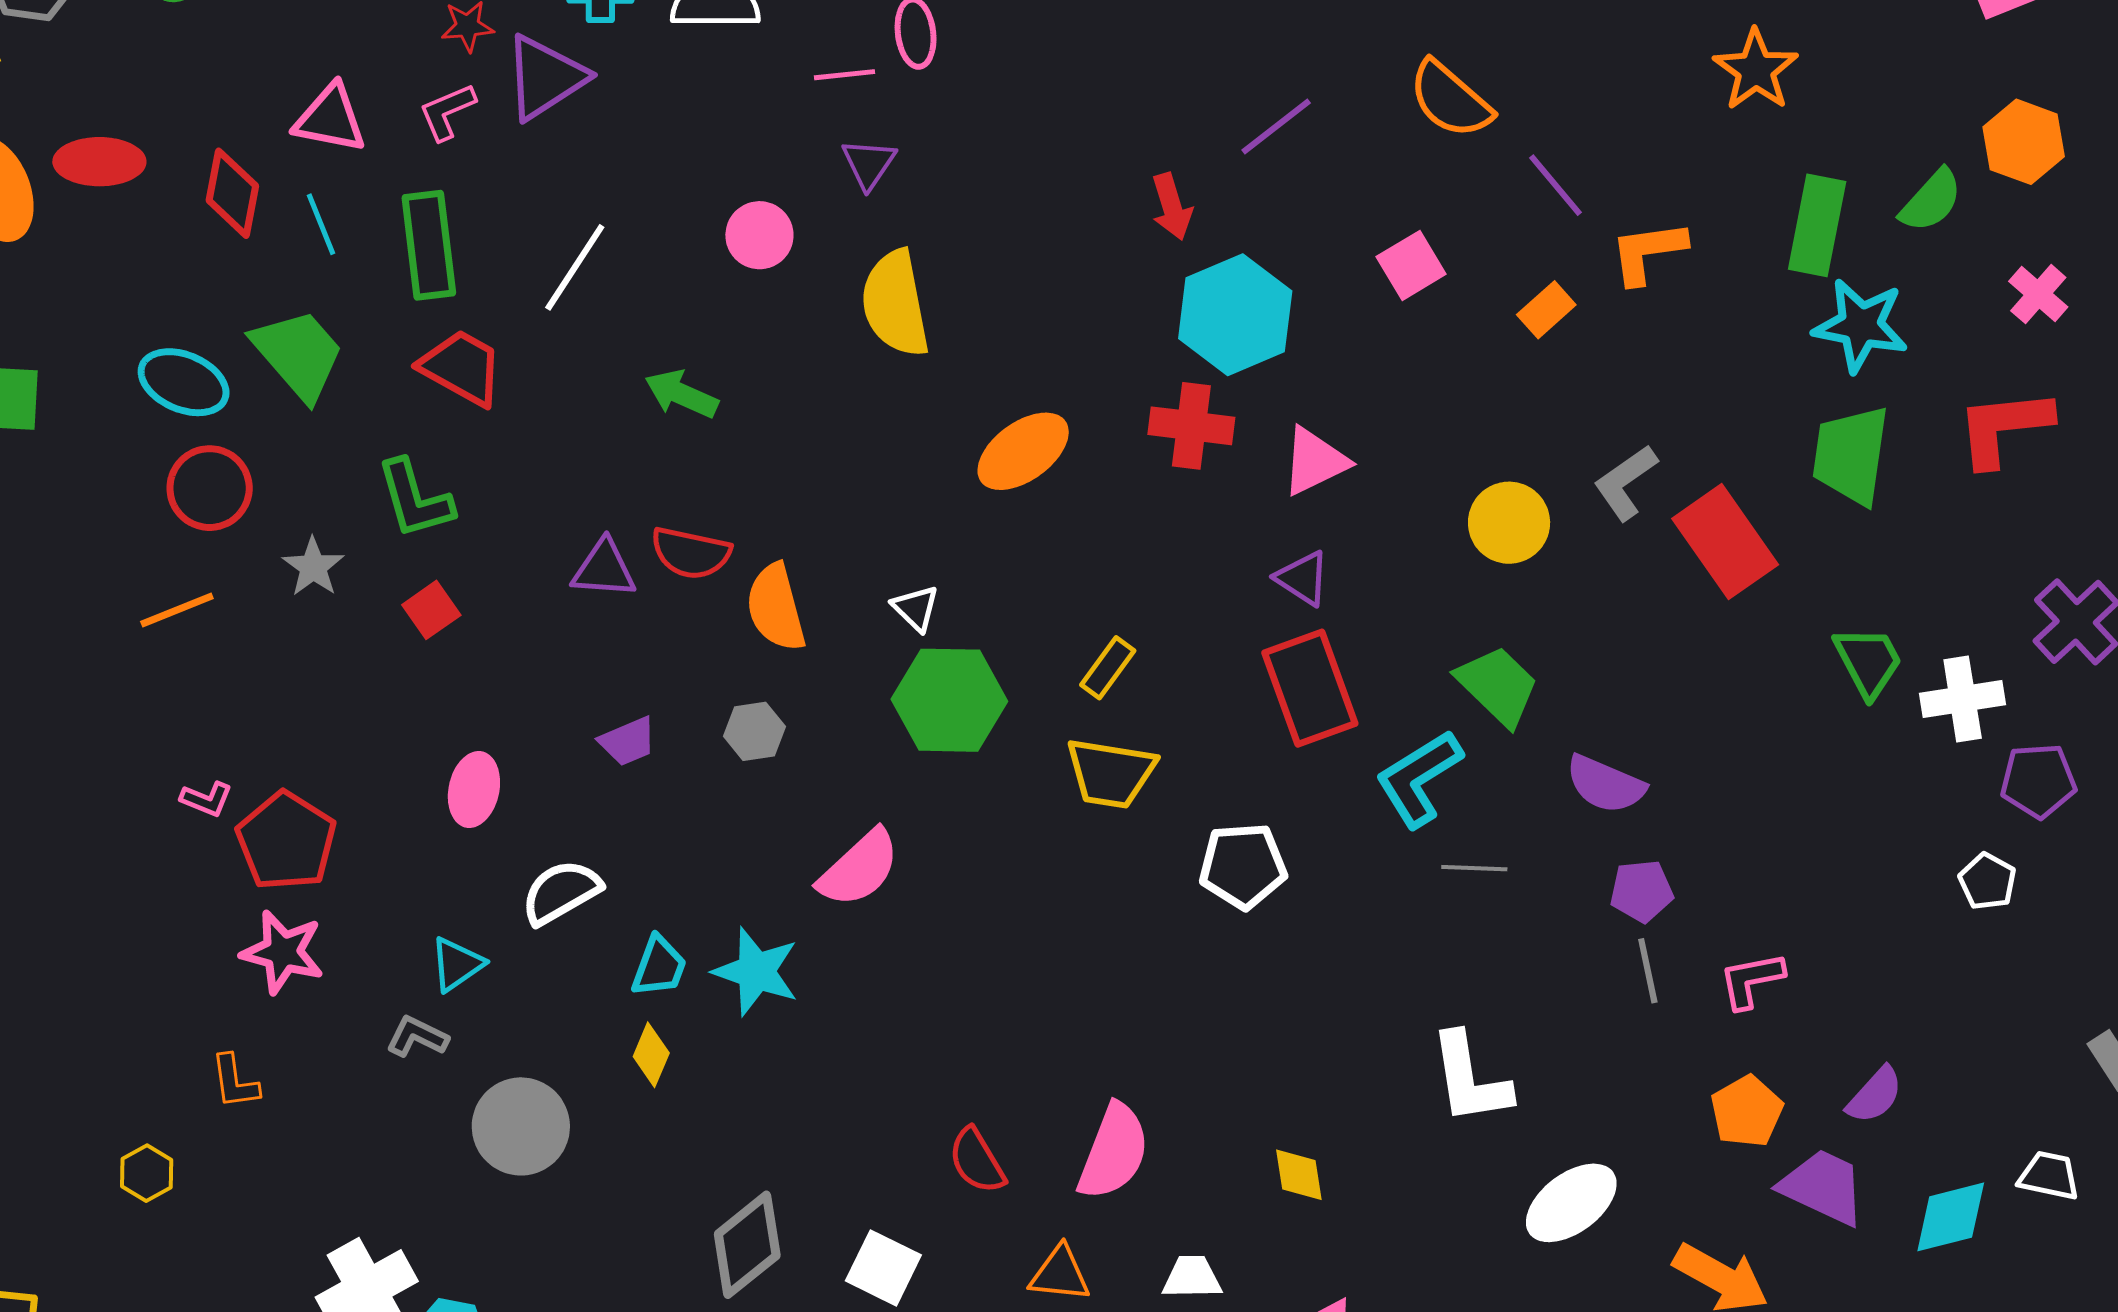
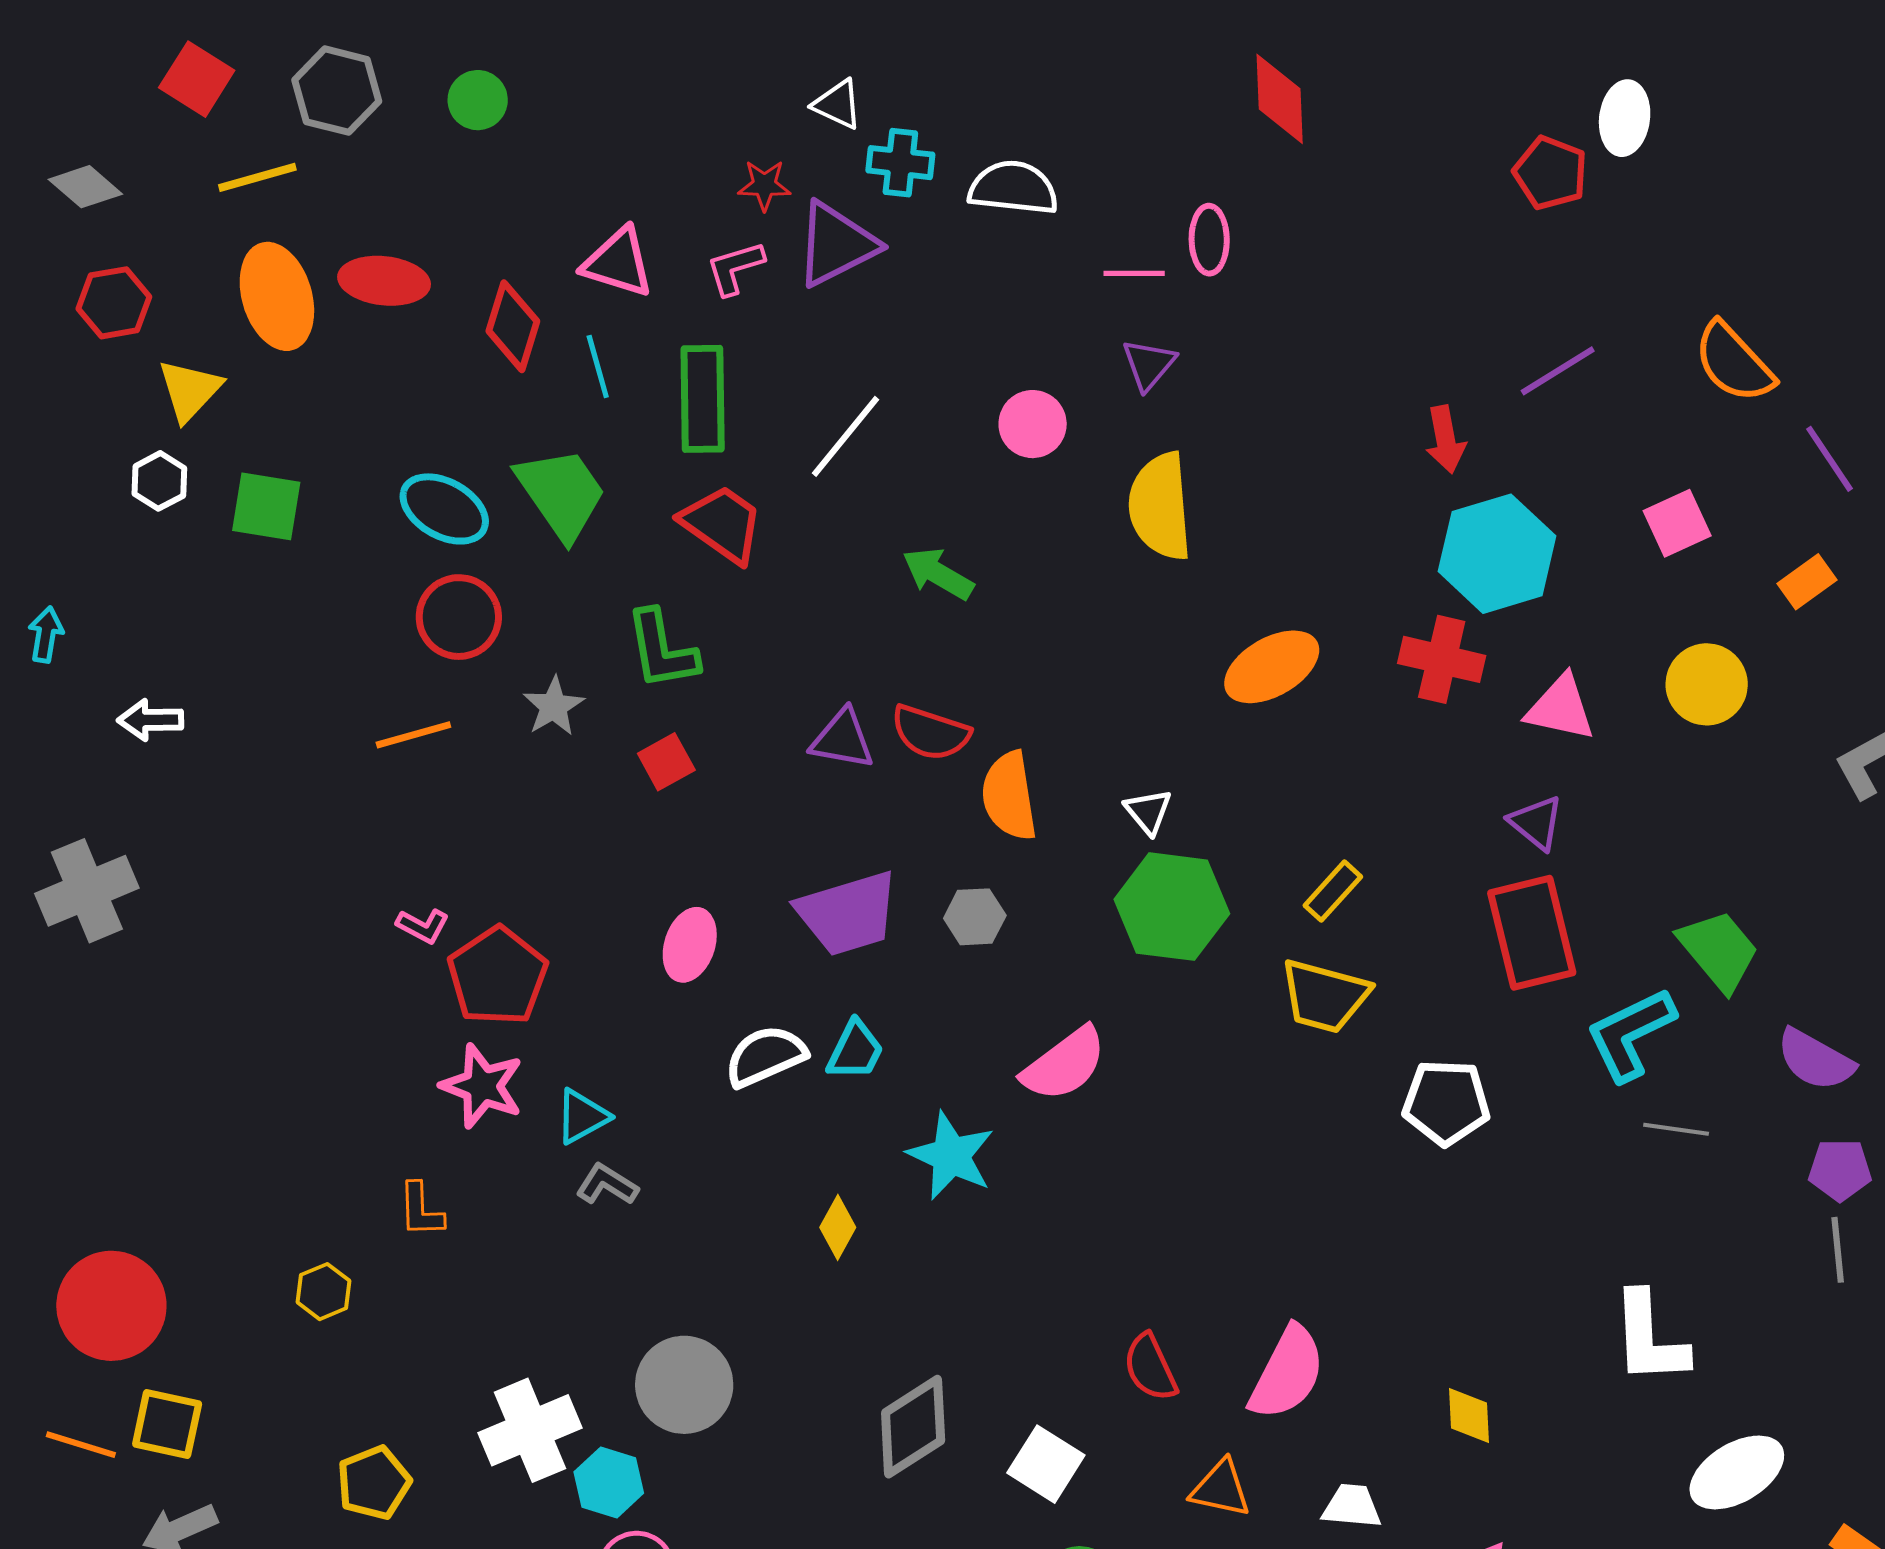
pink triangle: (1315, 461) -> (1561, 708), turned 32
yellow circle: (1509, 523) -> (1707, 684), moved
purple trapezoid: (628, 741) -> (848, 913), size x1.8
cyan triangle: (457, 964) -> (582, 1116), moved
cyan trapezoid: (659, 966) -> (855, 1050), moved
gray circle: (521, 1126) -> (684, 1385), moved

